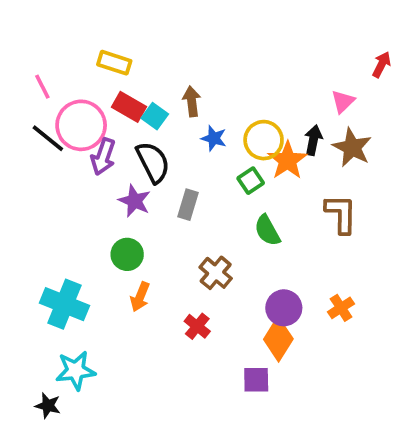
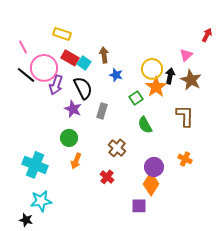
yellow circle: (264, 140) -> (152, 69), moved
orange cross: (341, 308) -> (185, 159), moved, turned -32

